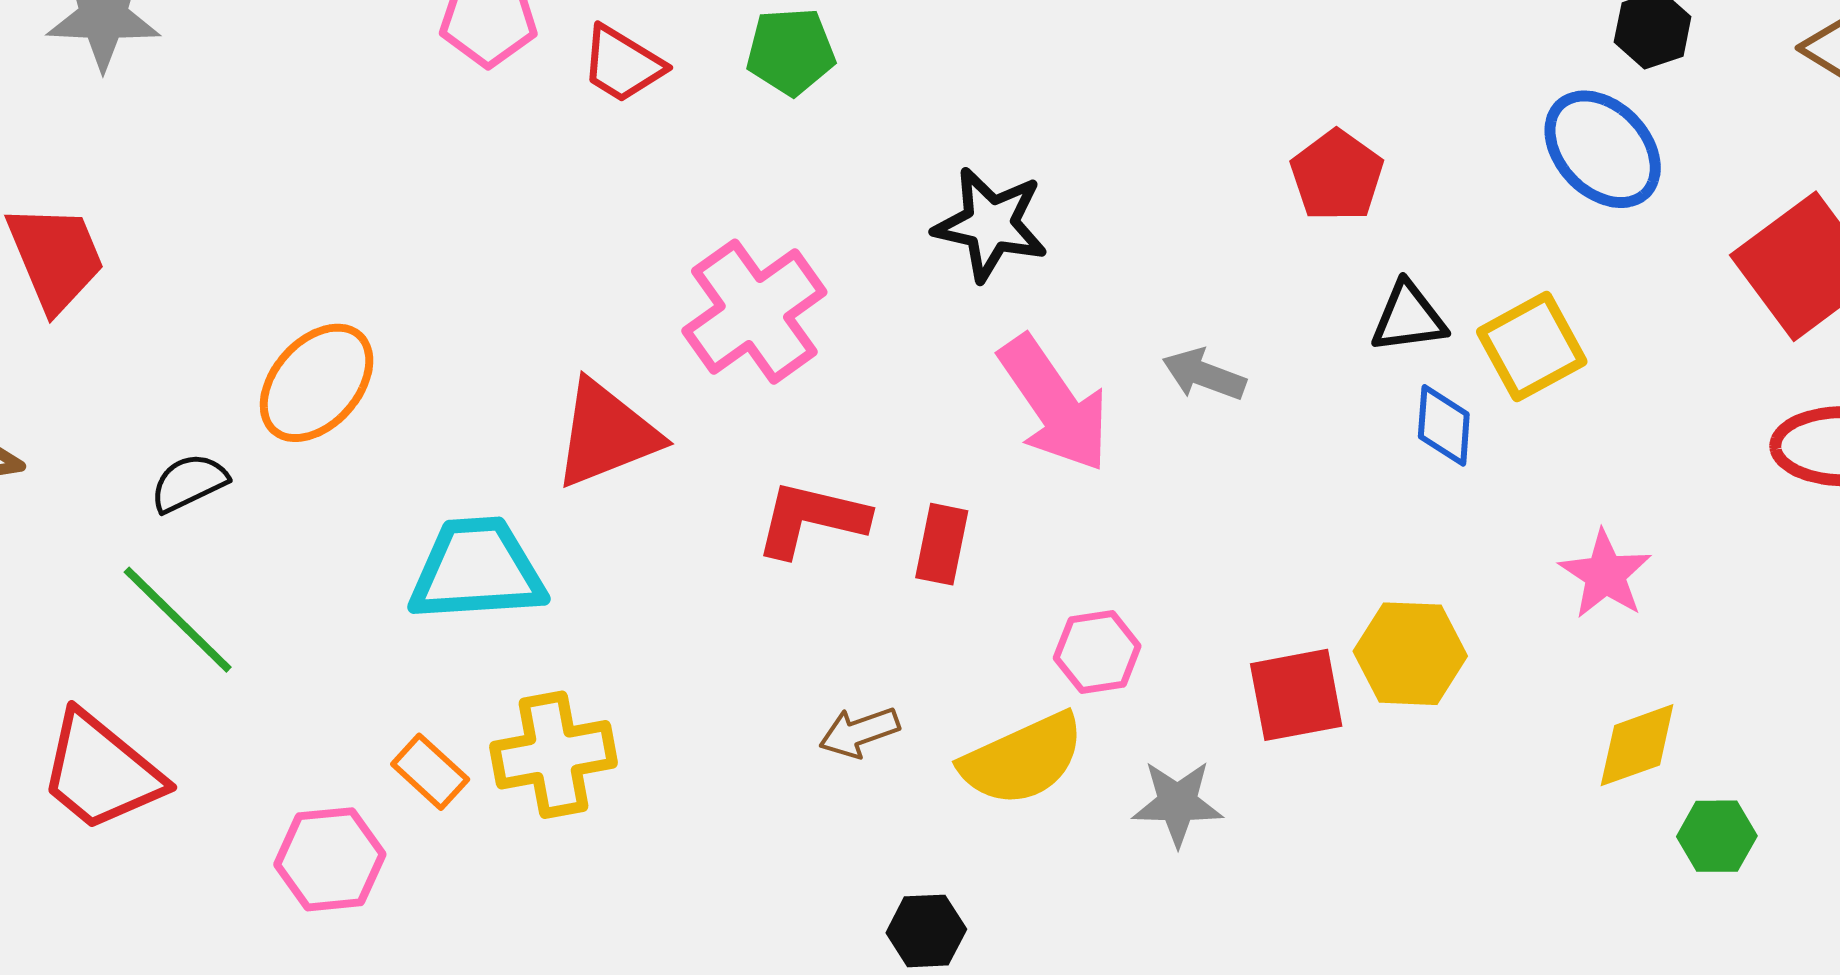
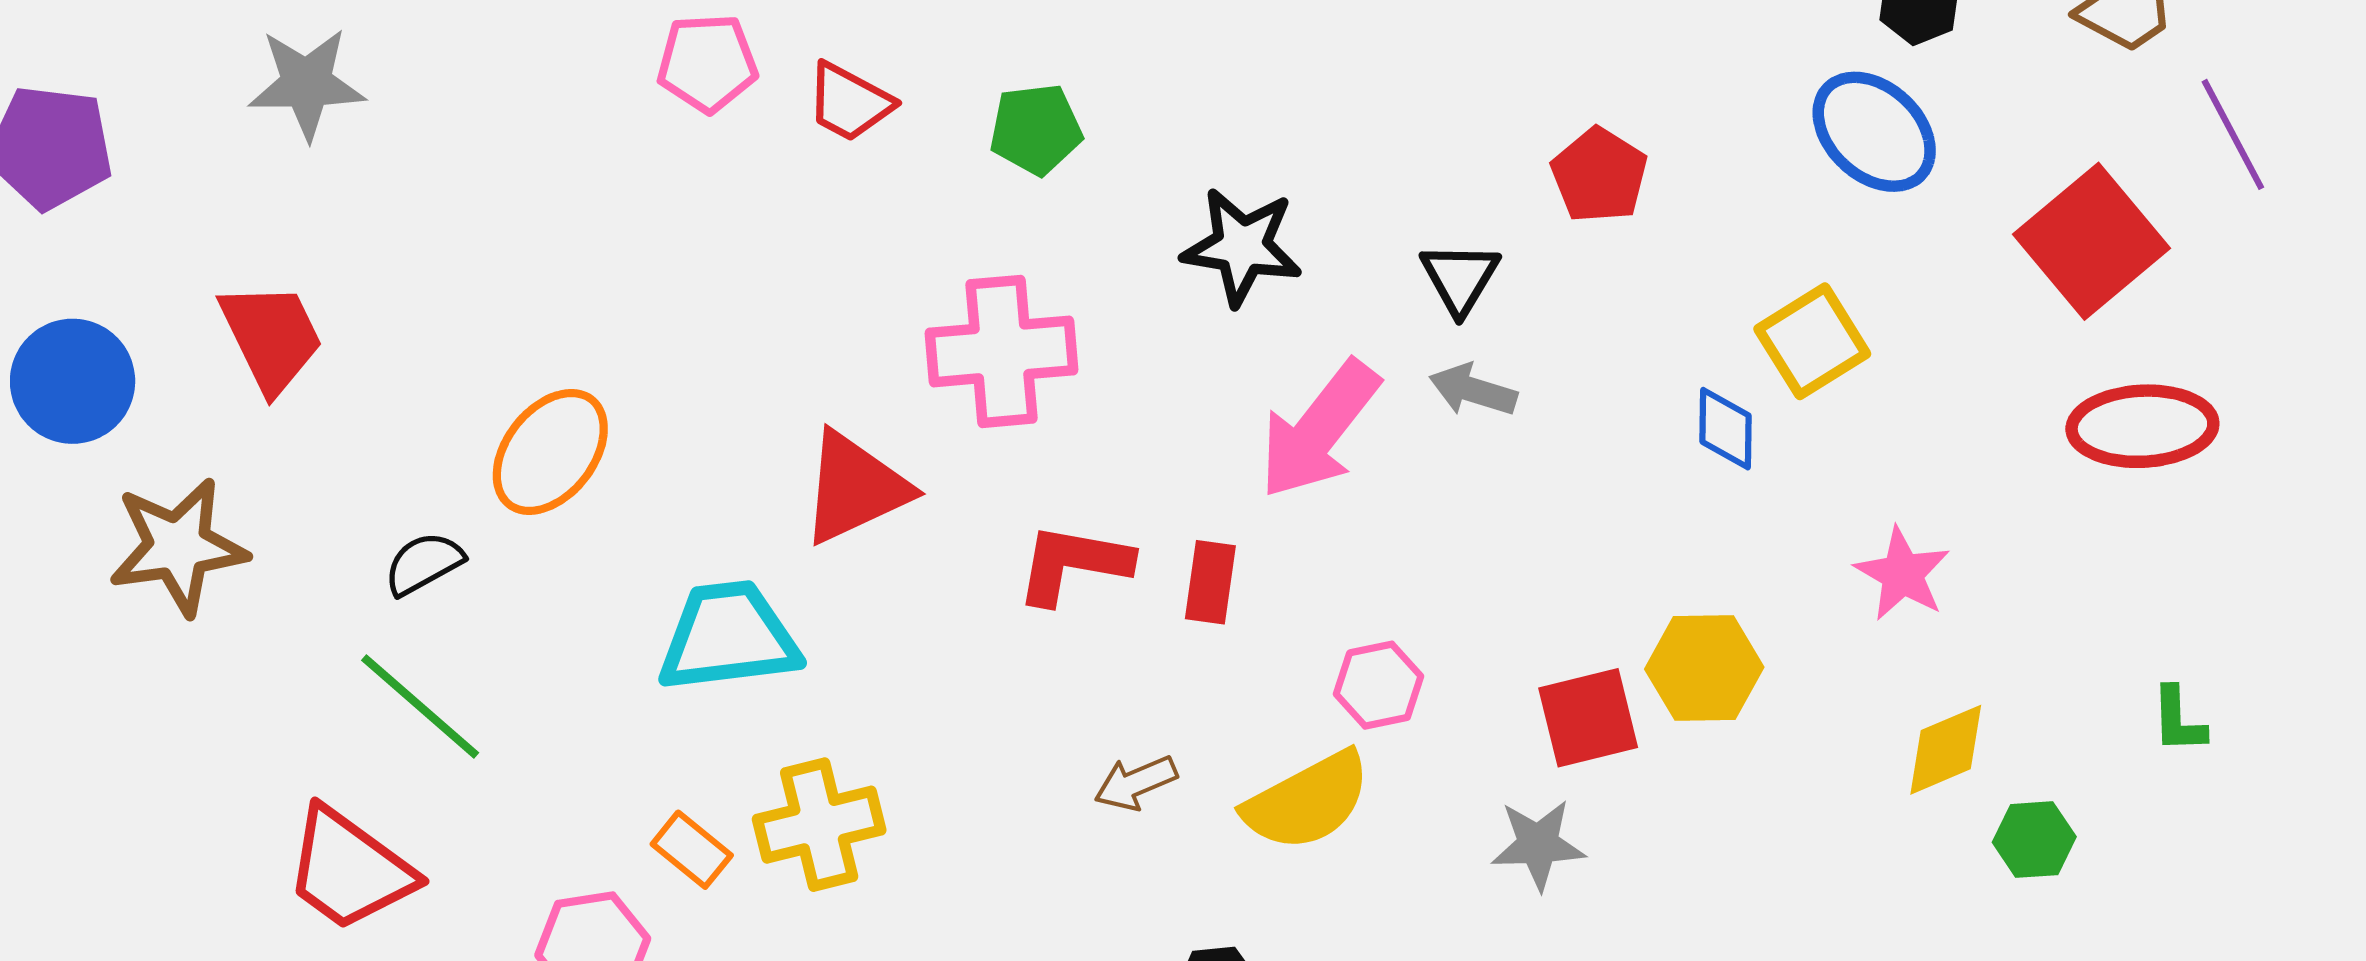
green pentagon: (791, 51) -> (1036, 129), moved
pink cross: (754, 312) -> (1002, 351), turned 34
black triangle: (1408, 318) -> (1460, 278), moved, turned -48
pink arrow: (1054, 404) -> (1319, 430), turned 76
gray star: (1177, 803) -> (1538, 845), moved

